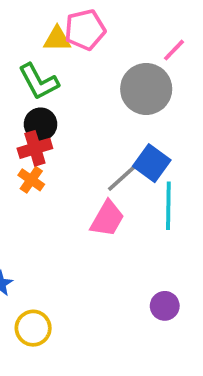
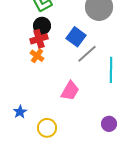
blue square: (152, 163) -> (76, 37), moved
pink trapezoid: (107, 219) -> (70, 91), moved
yellow circle: (33, 328) -> (47, 128), moved

